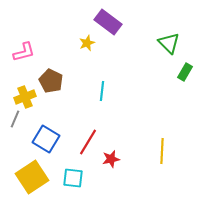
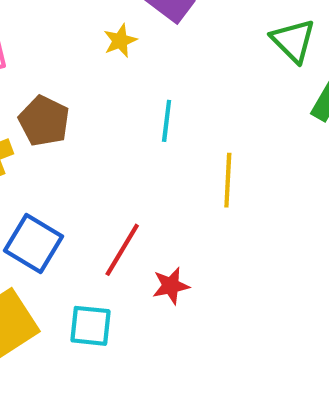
cyan line: (102, 91) -> (167, 121), moved
yellow line: (162, 151) -> (228, 180), moved

